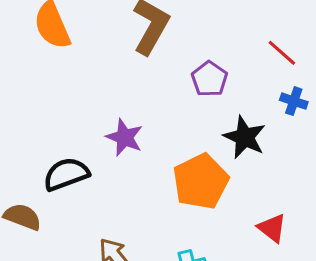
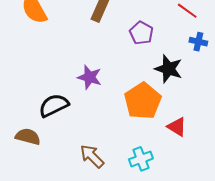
red triangle: (272, 228) -> (177, 127), moved

